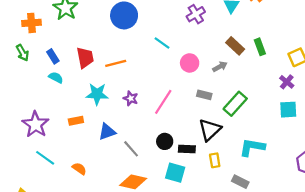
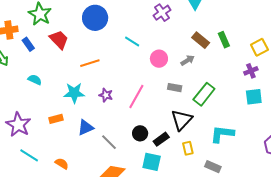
blue rectangle: (53, 56) -> (28, 44), moved
red trapezoid: (85, 58) -> (59, 40), moved, turned -30
purple cross: (287, 82) -> (251, 71), turned 32
black rectangle: (187, 149) -> (161, 139), turned -35

